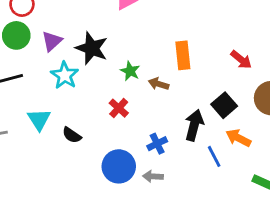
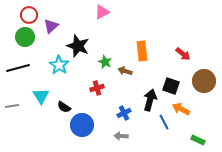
purple triangle: (52, 41) -> (51, 26), moved
black square: (224, 105) -> (171, 86), turned -30
red cross: (119, 108) -> (97, 88), turned 32
blue circle: (119, 166) -> (82, 125), moved

